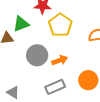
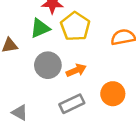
green triangle: (21, 24) -> (40, 28), moved

